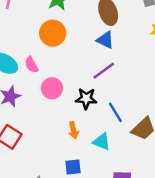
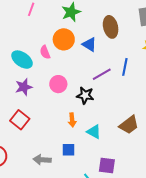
blue triangle: (105, 40) -> (89, 45), moved
pink semicircle: (31, 65) -> (45, 52), moved
blue line: (115, 112) -> (125, 67), moved, turned 36

